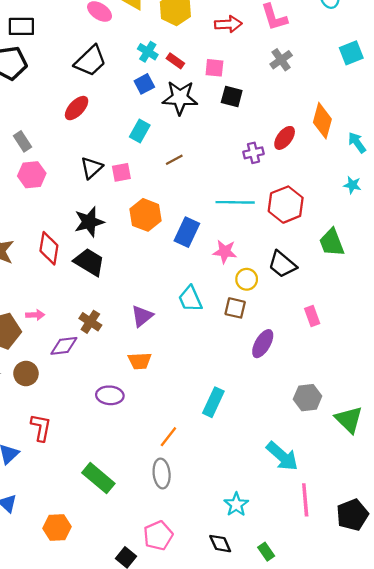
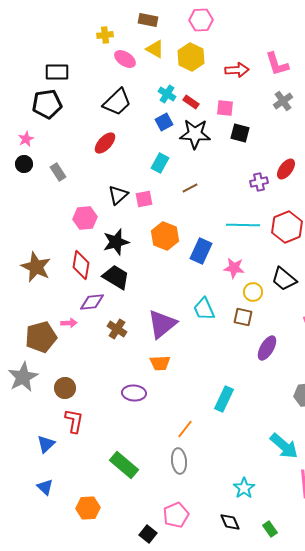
pink hexagon: (32, 175) -> (85, 218), moved
purple triangle: (142, 316) -> (162, 324), size x1.5
purple diamond: (64, 346) -> (92, 302), moved
brown circle: (26, 373) -> (65, 388), moved

